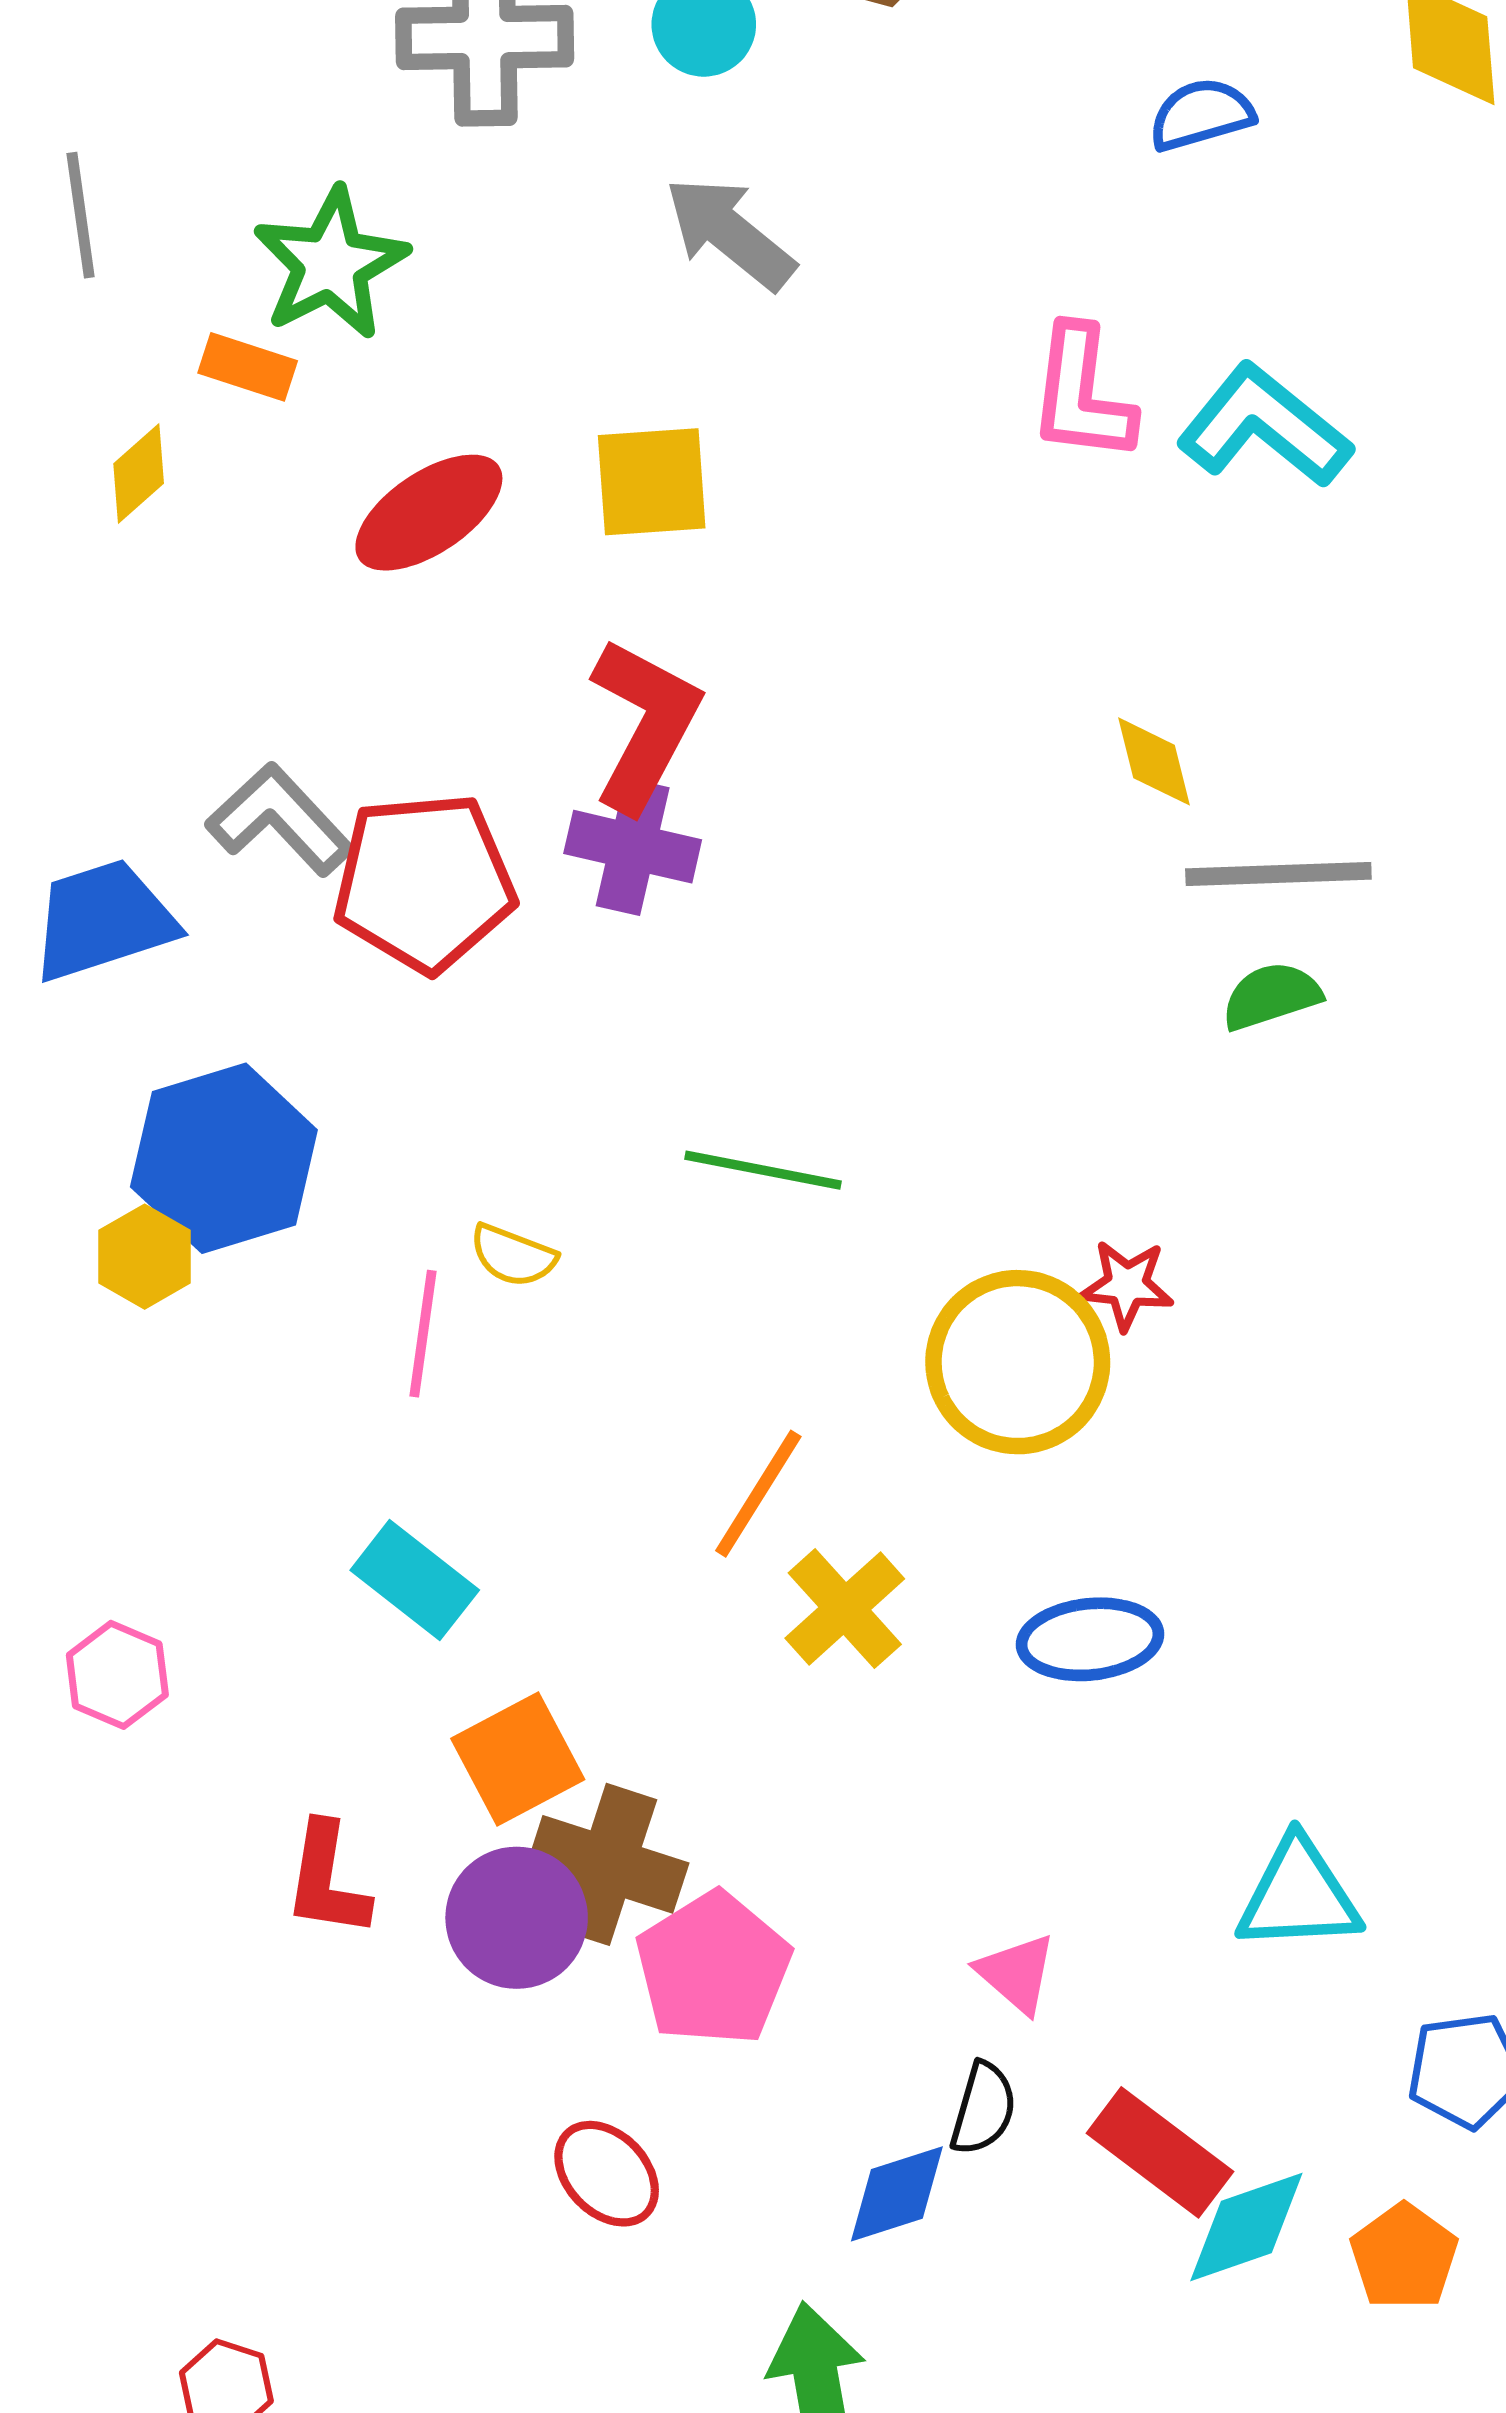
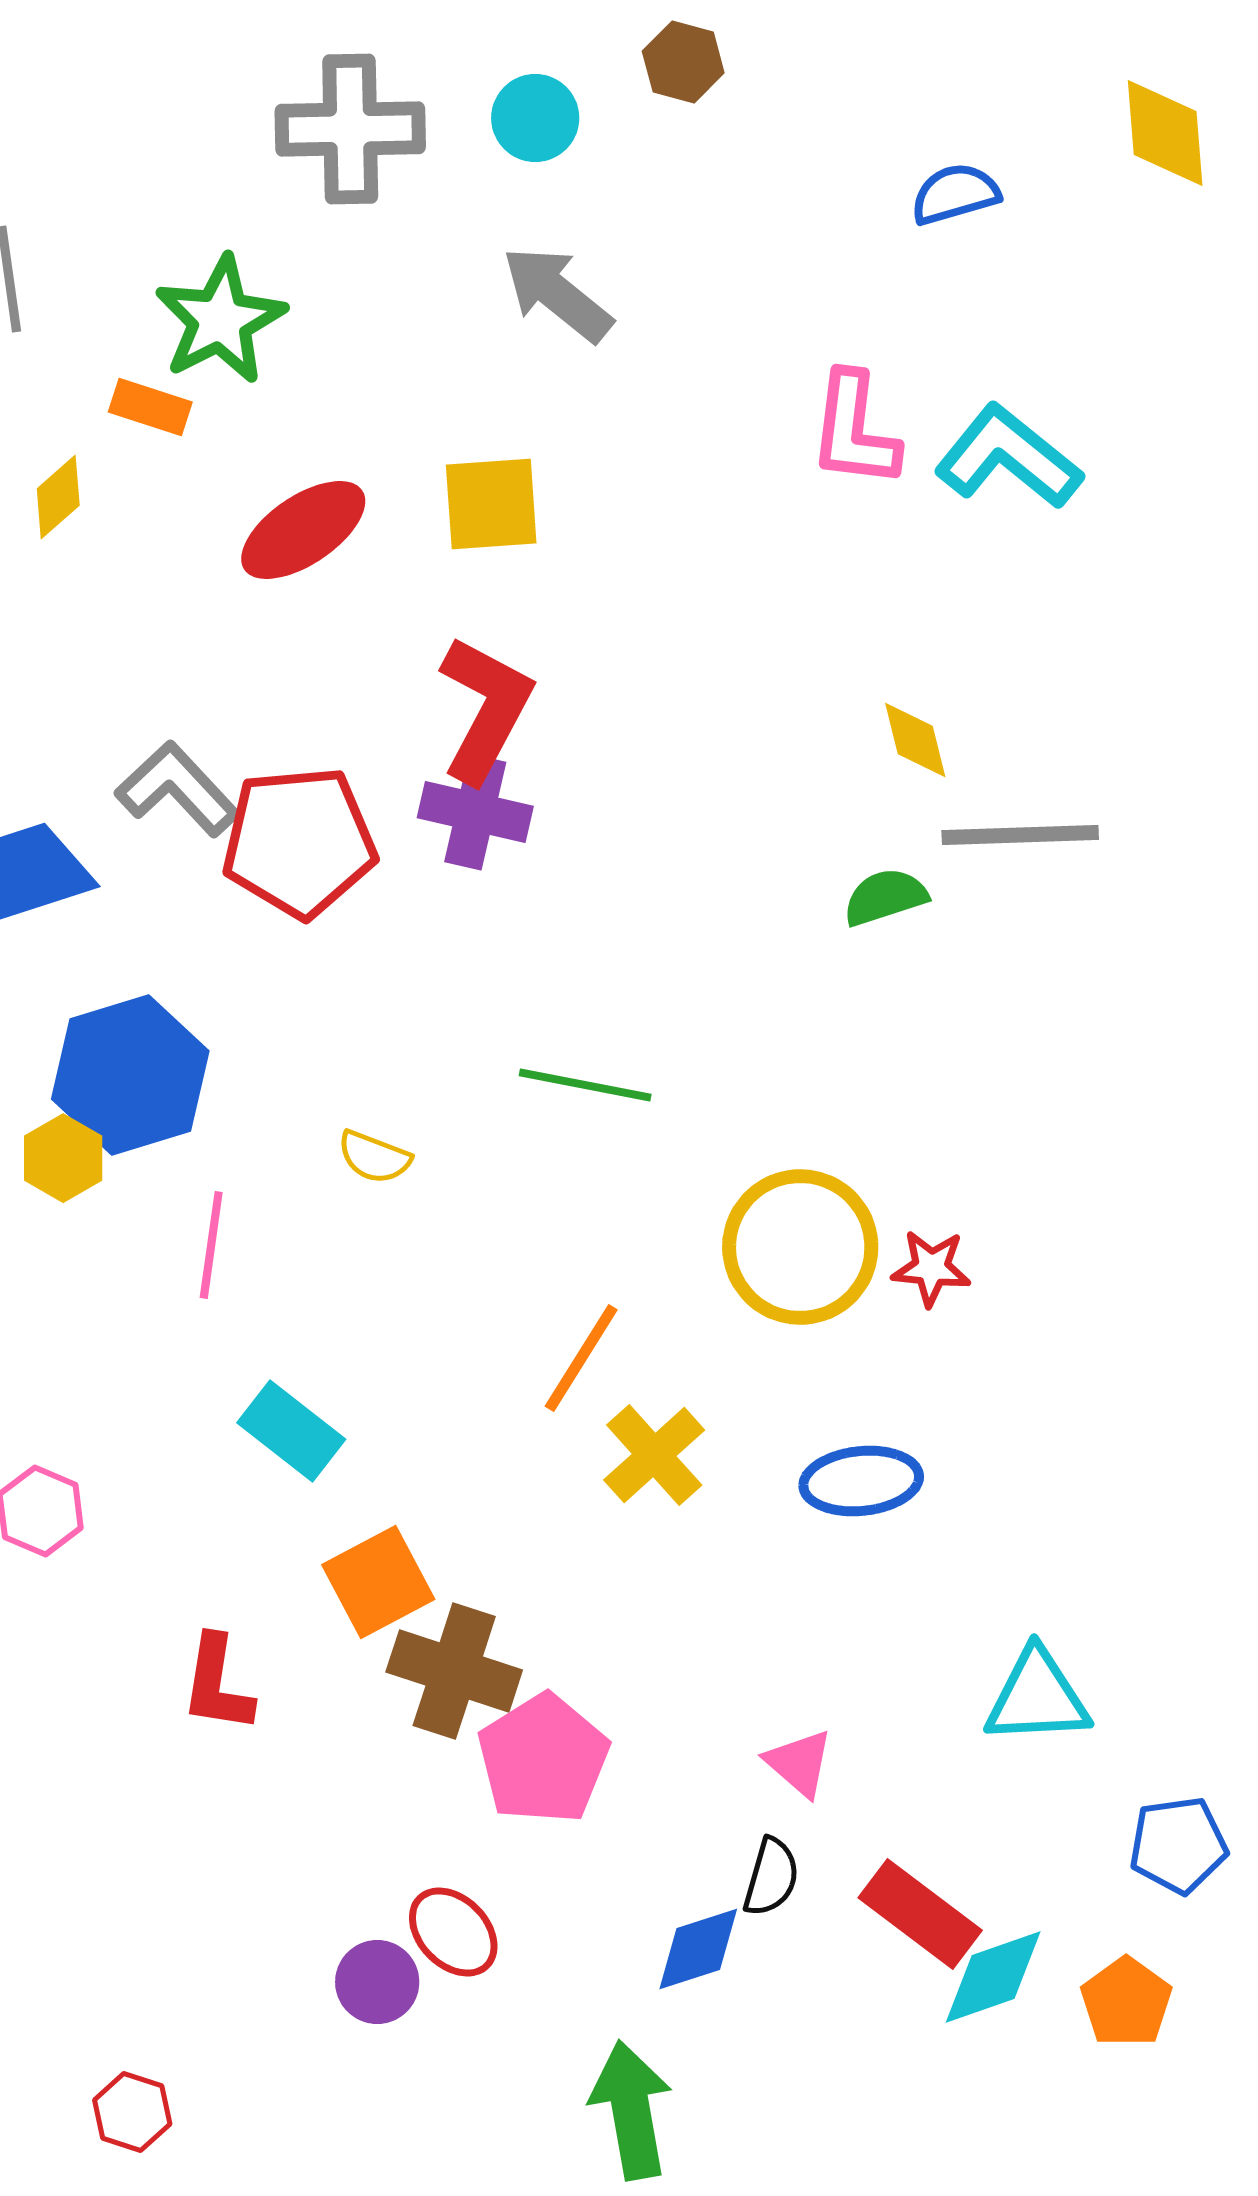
green semicircle: (1271, 996) -> (885, 897), moved
red star: (1127, 1285) -> (931, 1268), moved
pink line: (423, 1334) -> (211, 1245), moved
purple circle: (517, 1918) -> (377, 1982), moved, size x0.7

